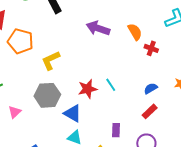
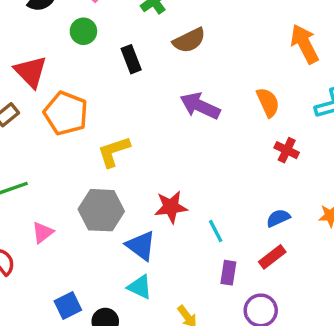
orange semicircle: (135, 32) -> (268, 102), moved
cyan line: (111, 85) -> (216, 231), moved
purple rectangle: (116, 130) -> (228, 273), moved

